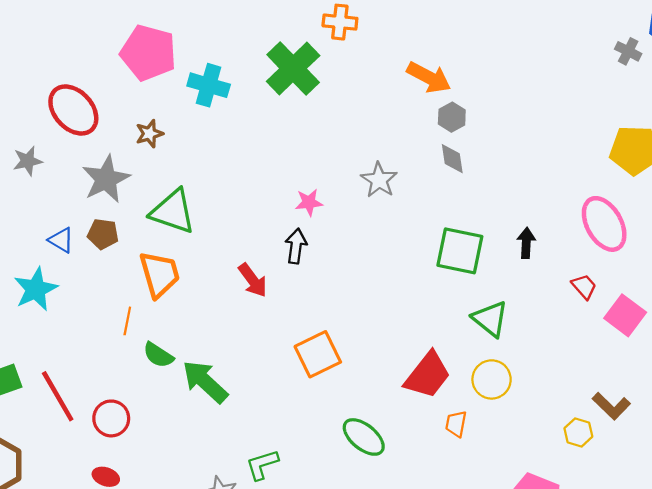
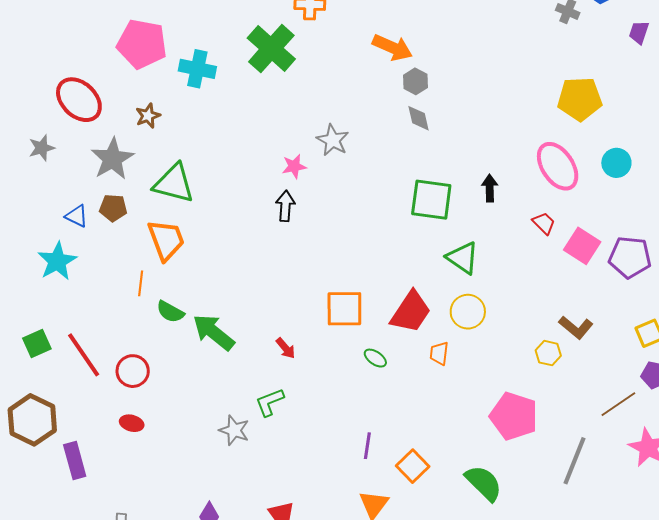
gray star: (379, 180) -> (333, 140), moved
red arrow: (253, 280) -> (286, 348), moved, size x0.7
orange square: (318, 354) -> (344, 309), moved, turned 30
green ellipse: (364, 437) -> (375, 358), moved, size x0.6

